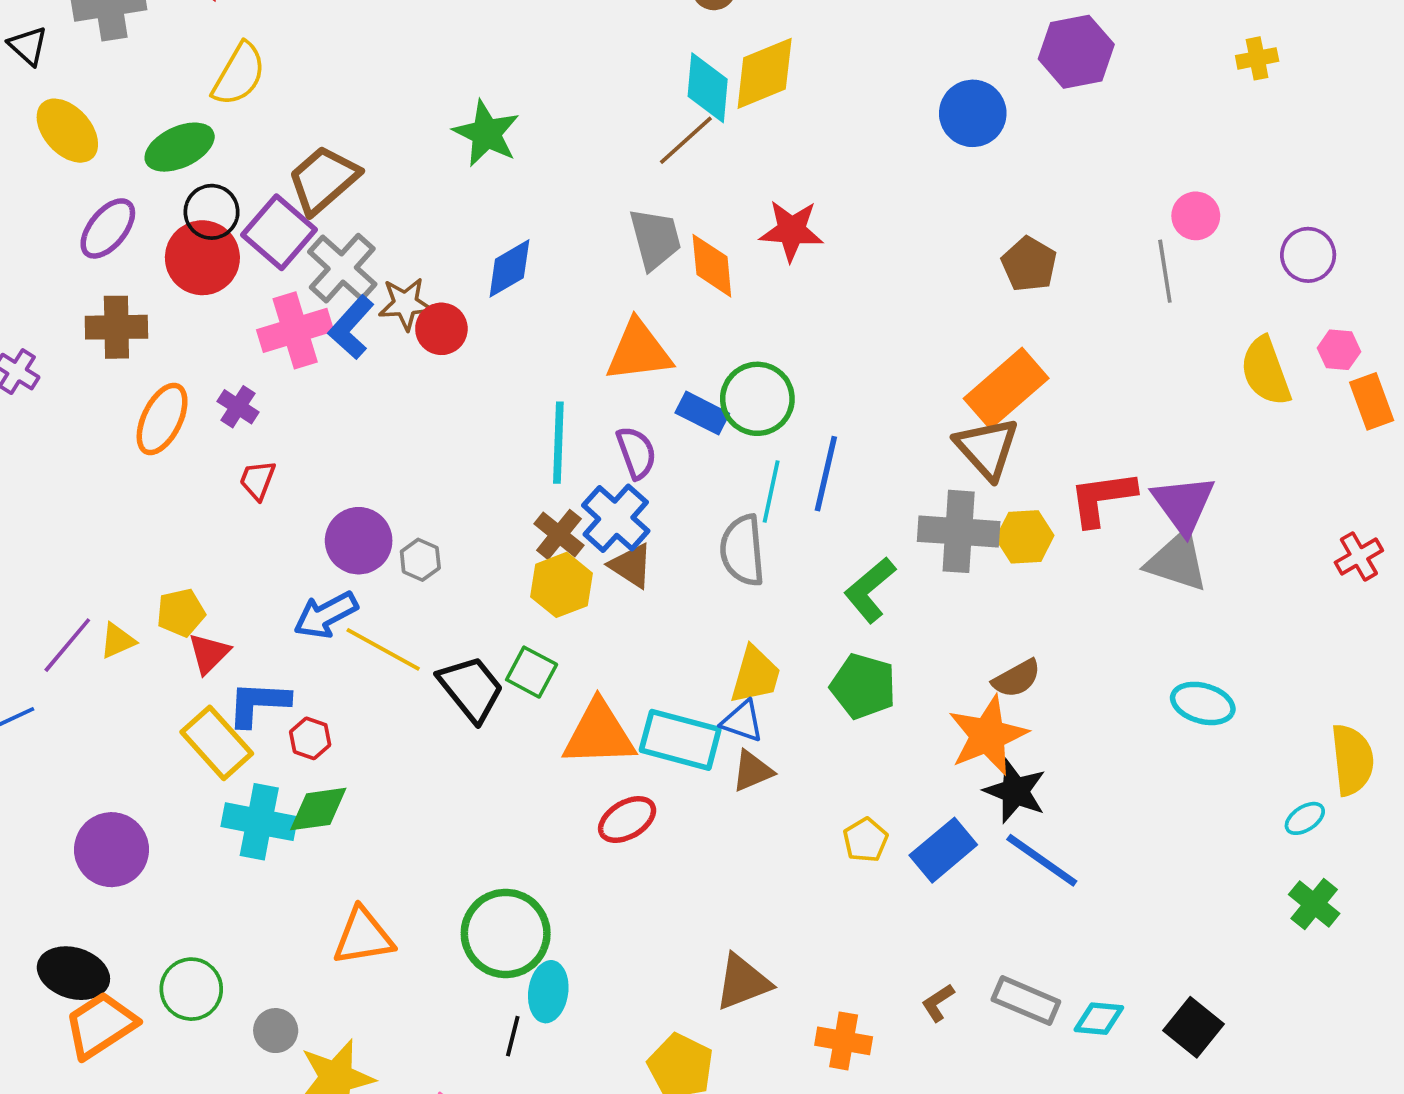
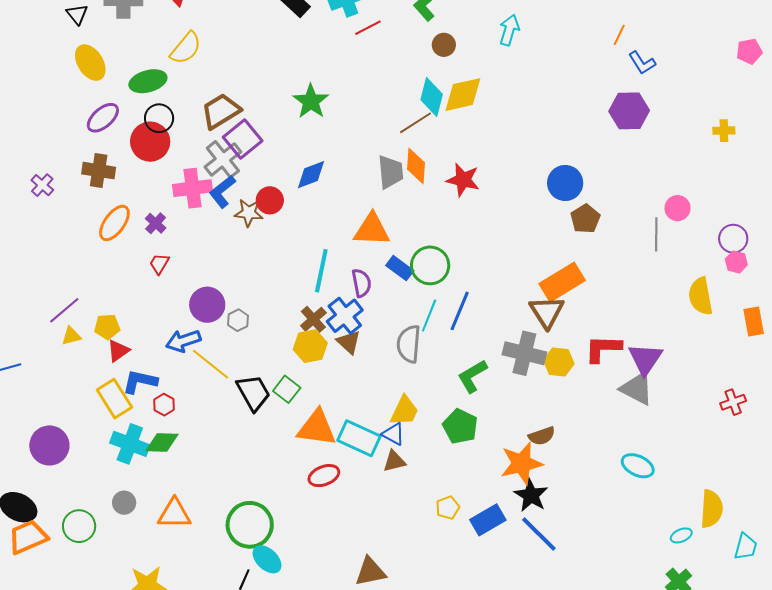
blue circle: (973, 113) -> (565, 183), moved
purple square: (279, 232) -> (243, 139), moved
orange diamond: (712, 266) -> (416, 166), moved
brown star: (405, 304) -> (249, 213), moved
pink hexagon: (1339, 350) -> (736, 262), moved
purple line: (67, 645) -> (64, 310), moved
cyan ellipse: (548, 992) -> (267, 559), turned -64
gray circle: (276, 1031) -> (124, 503), moved

